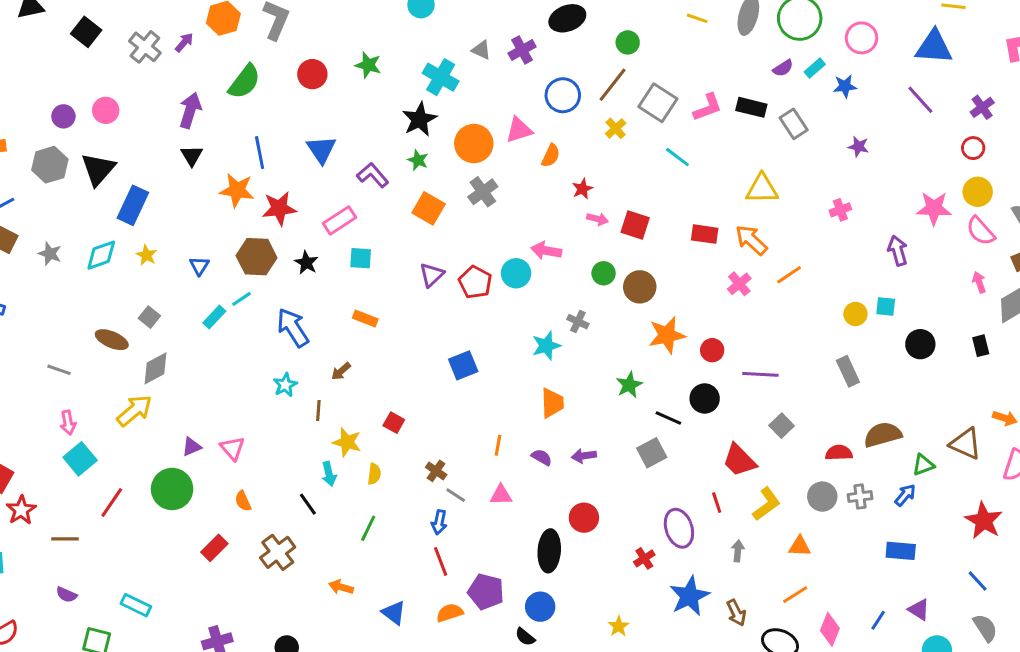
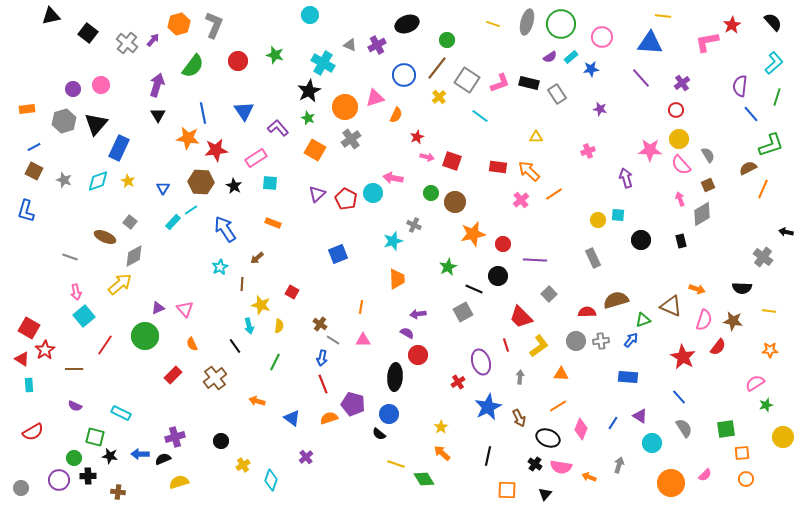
yellow triangle: (762, 189) -> (536, 137), size x0.6
purple semicircle: (542, 457) -> (407, 333), moved

